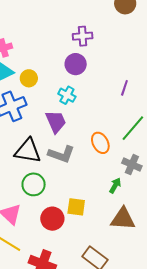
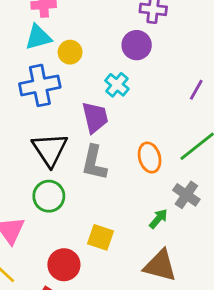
black triangle: (28, 151) -> (50, 149), turned 36
gray L-shape: (61, 154) -> (94, 163), turned 72
red circle: (52, 219) -> (64, 265), moved

